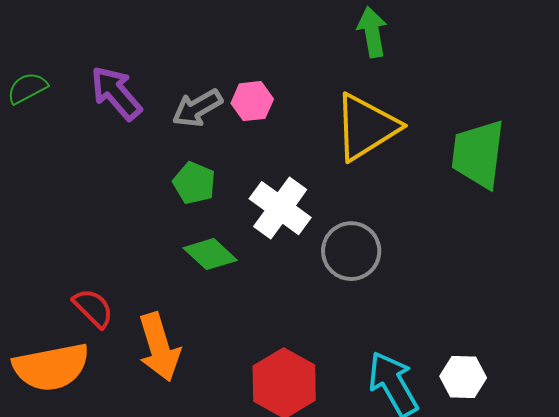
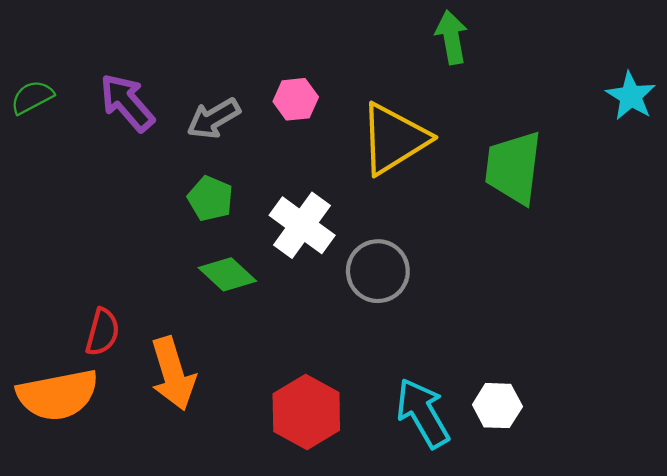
green arrow: (372, 32) -> (452, 37), moved
pink hexagon: (252, 101) -> (296, 99), moved
red semicircle: (93, 308) -> (102, 332), turned 60

